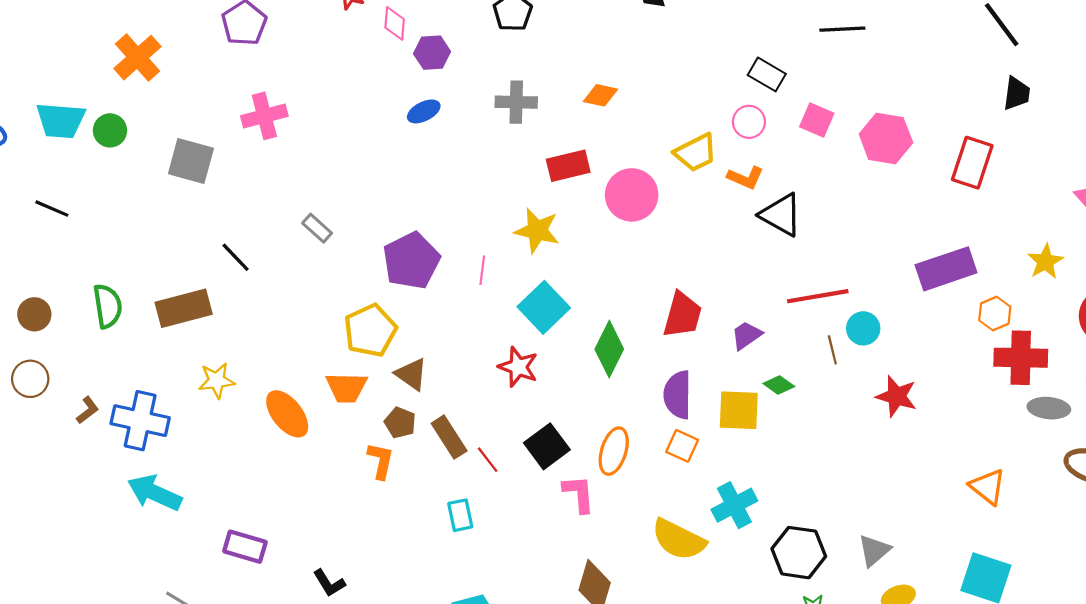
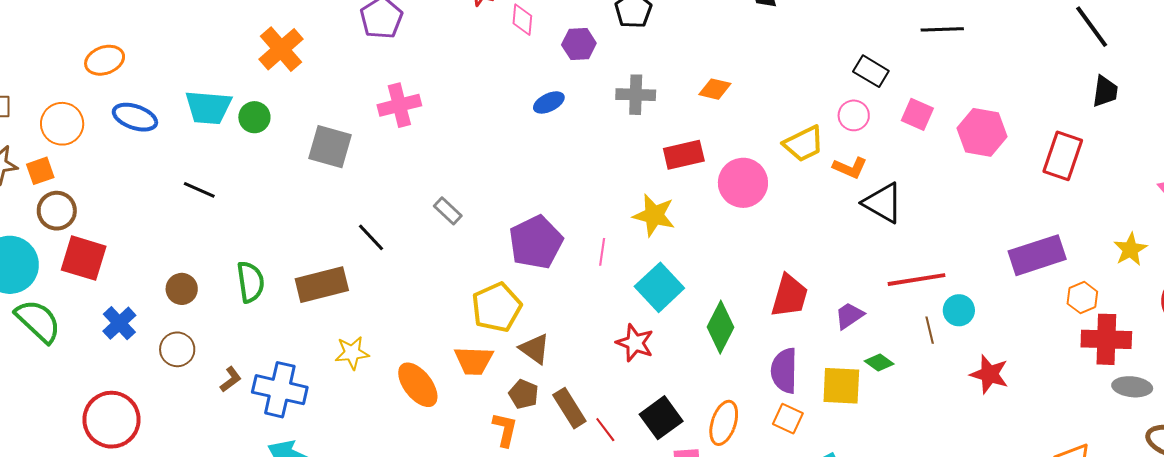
purple hexagon: (432, 53) -> (579, 44), moved

